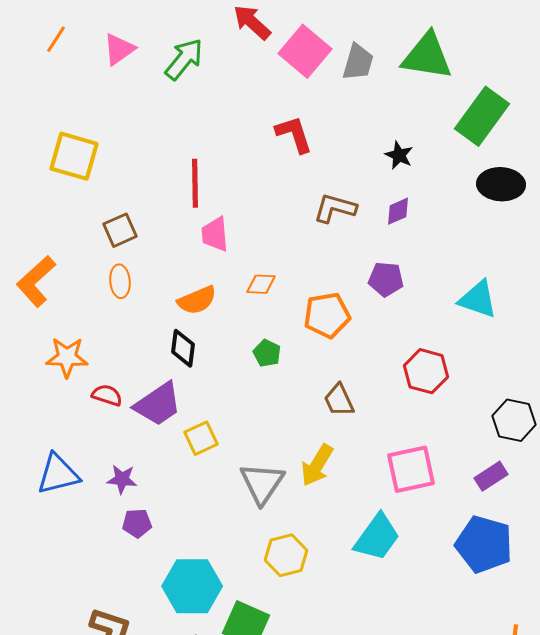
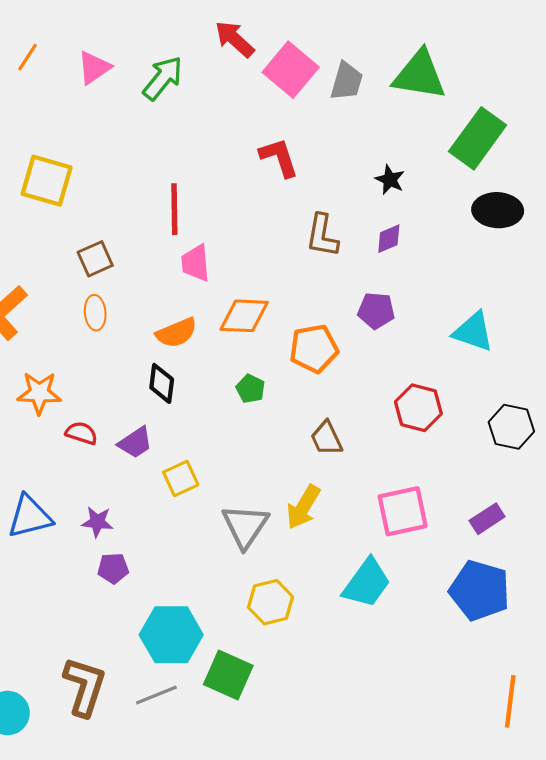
brown L-shape: (335, 208) -> (322, 236), turned -96
orange diamond: (261, 284) -> (244, 316), size x1.6
purple trapezoid: (158, 404) -> (135, 443), size x0.7
black hexagon: (514, 420) -> (511, 427), moved

